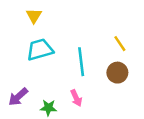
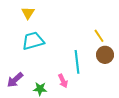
cyan line: (81, 62) -> (77, 62), moved
brown circle: (117, 73) -> (105, 55), moved

